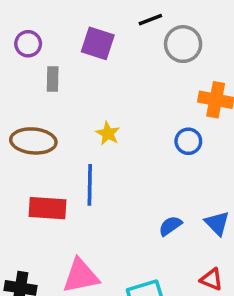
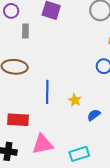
yellow star: (108, 133) -> (75, 100), moved
red rectangle: (47, 208) -> (18, 120), moved

